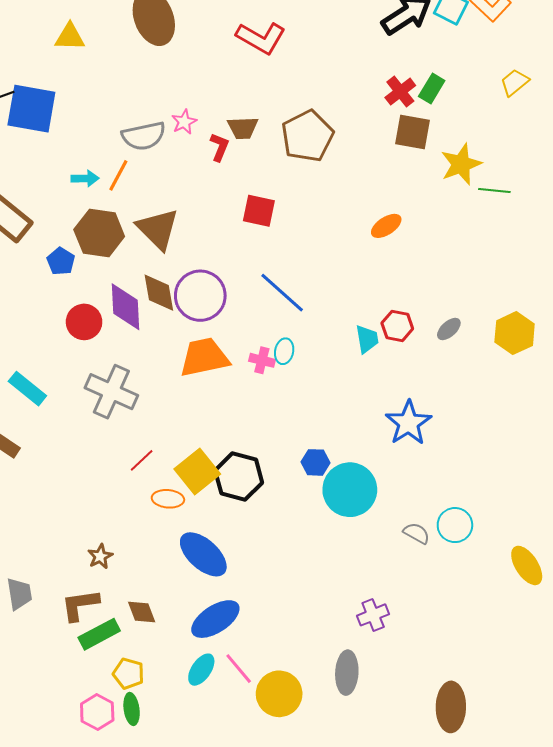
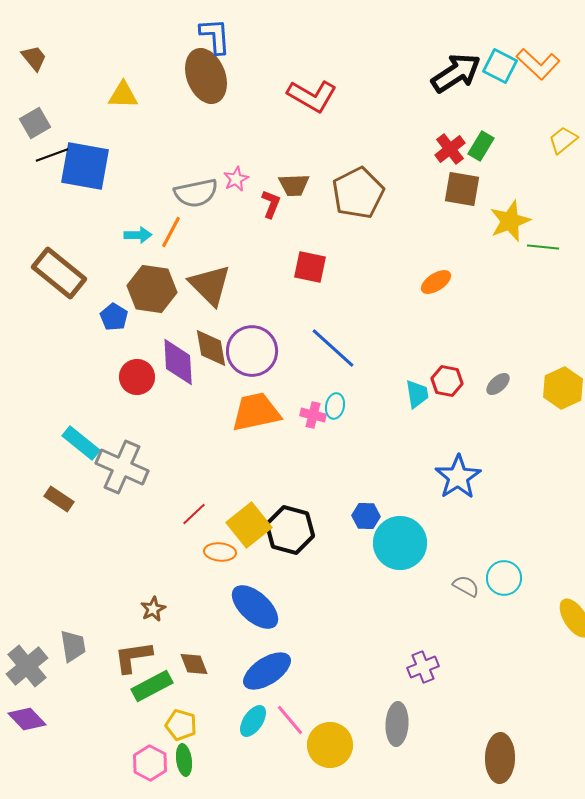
gray cross: (111, 392) -> (122, 467), moved

